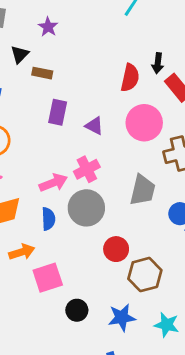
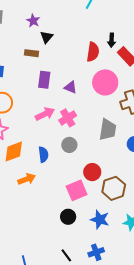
black triangle: (20, 54) -> (46, 37), moved
pink arrow: (53, 183) -> (45, 114), moved
gray circle: (86, 208) -> (69, 145), size x0.6
pink square: (48, 278) -> (77, 190), moved
blue star: (122, 317) -> (100, 219), turned 30

